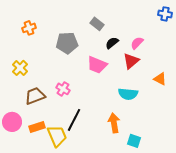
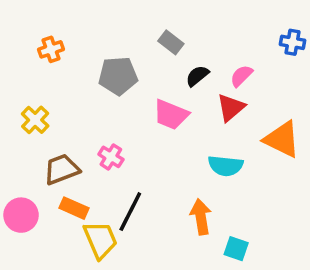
blue cross: (165, 14) -> (293, 42), moved
orange triangle: (160, 79) -> (282, 139), size x1.6
orange rectangle: (37, 127) -> (74, 208), moved, turned 42

